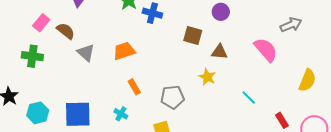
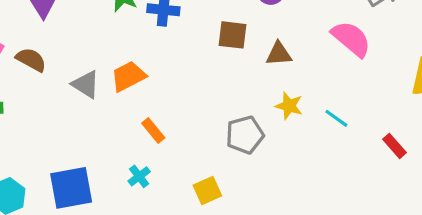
gray triangle: (86, 53) -> (86, 84), moved
yellow star: (207, 77) -> (289, 106), moved
gray pentagon: (172, 97) -> (245, 135), moved
cyan cross: (121, 114) -> (139, 176), turned 32

